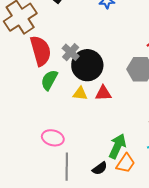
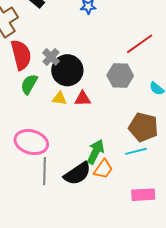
pink ellipse: (53, 138) -> (31, 142), size x1.5
black semicircle: (100, 168) -> (77, 174), size x1.8

